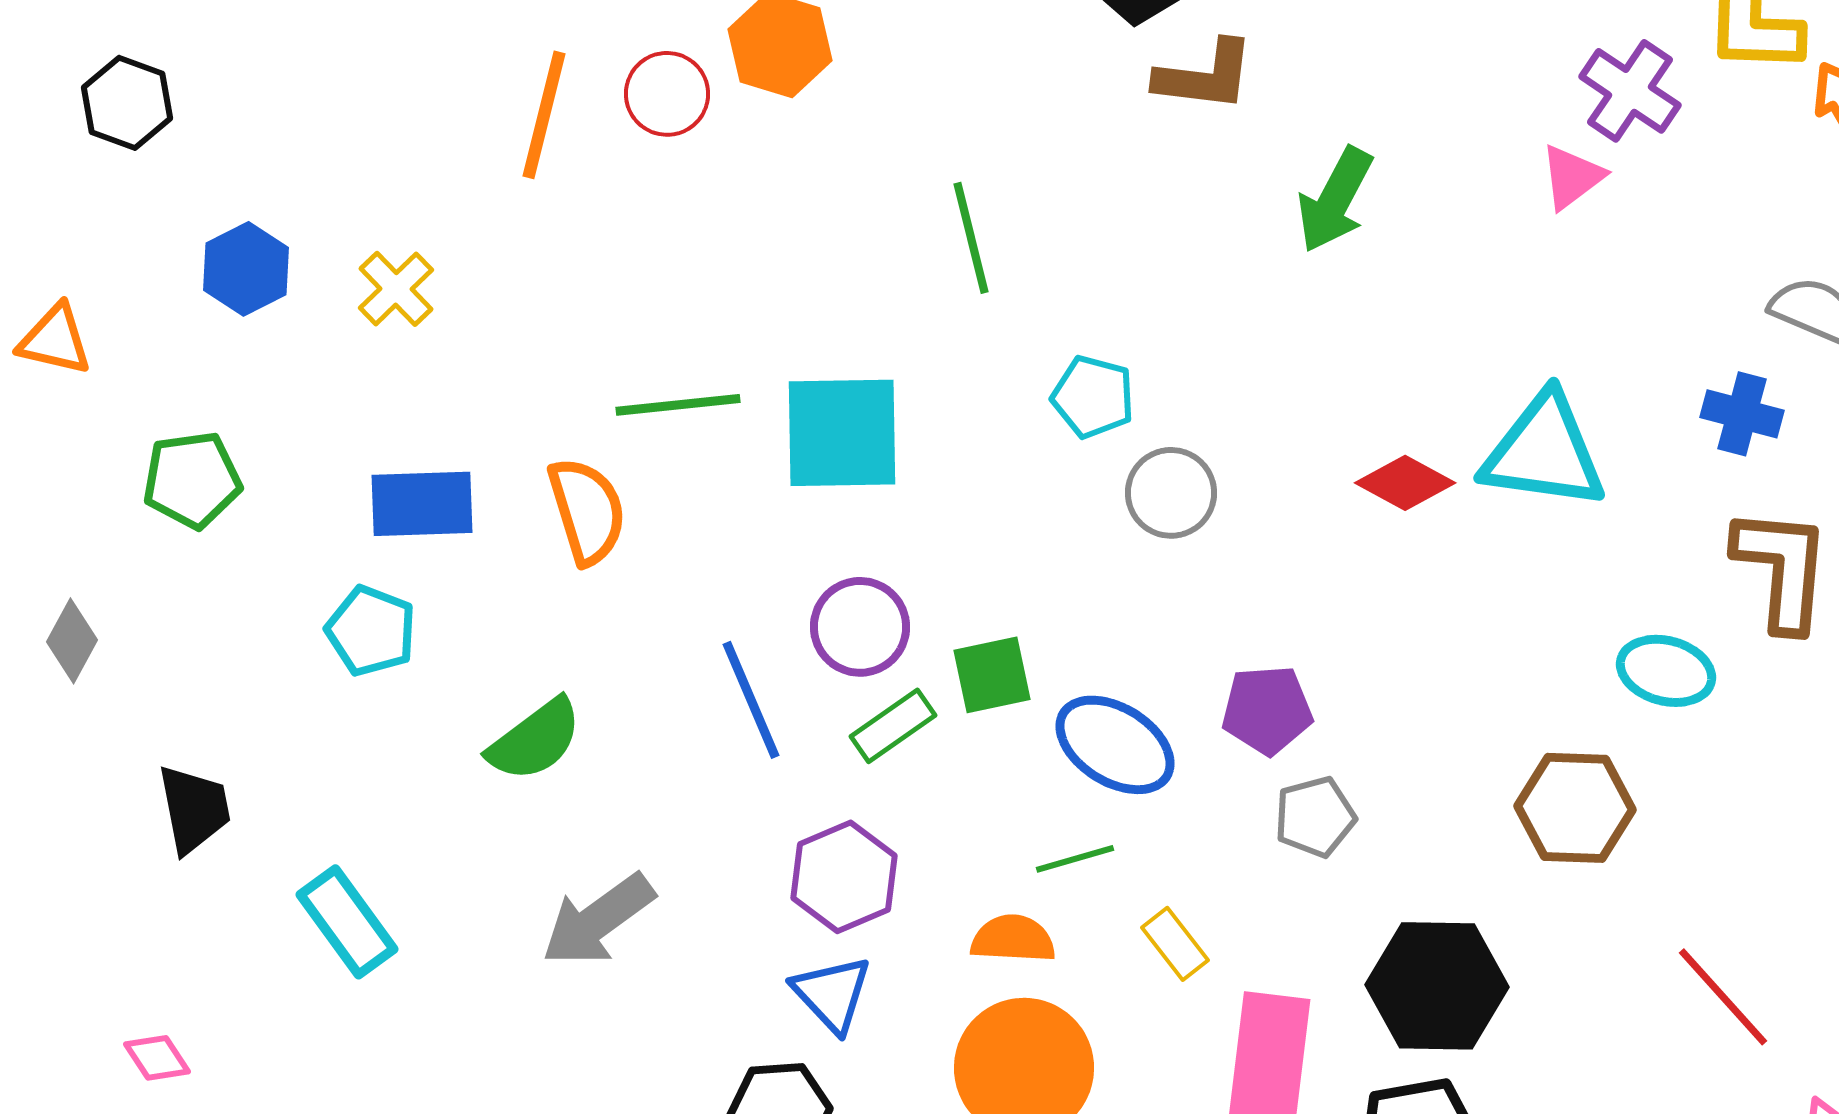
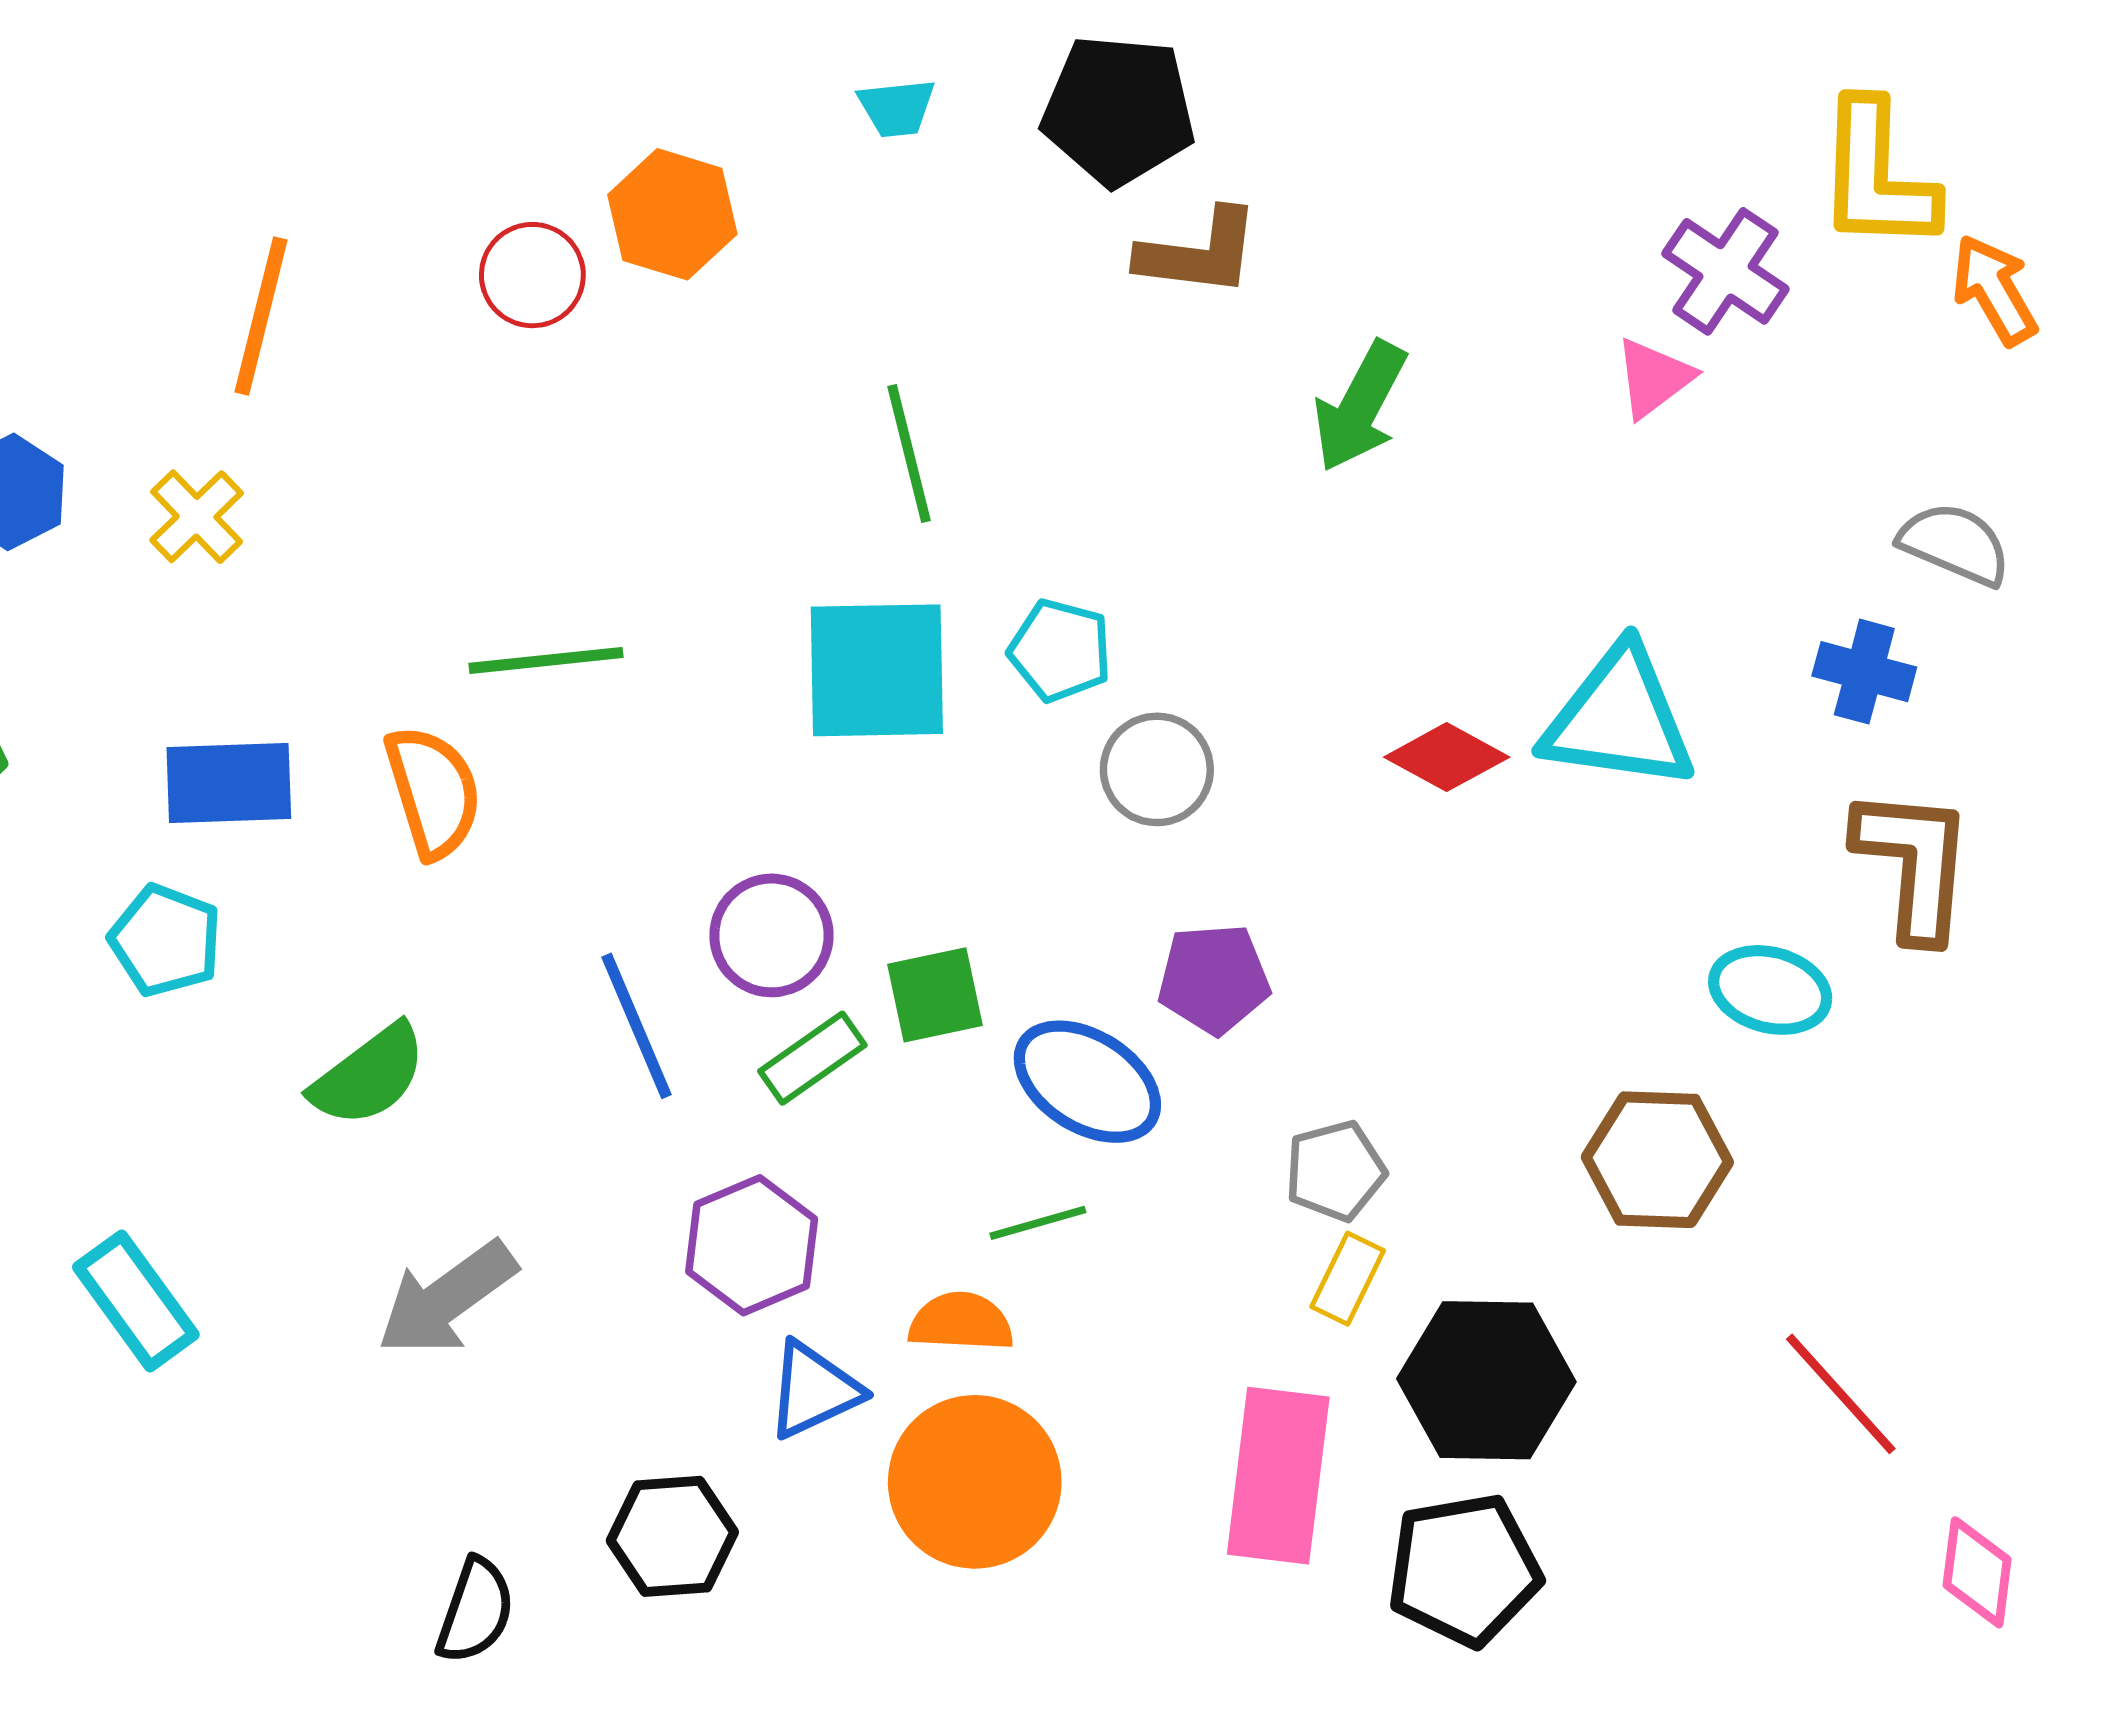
orange line: (544, 115) -> (261, 316), moved
cyan square: (842, 433) -> (877, 670), moved
purple pentagon: (1267, 710) -> (1214, 979), moved
yellow rectangle: (1175, 944) -> (1348, 1279), moved, turned 64
blue triangle: (832, 994) -> (814, 1390), moved, turned 48

